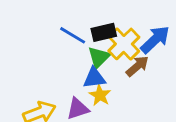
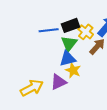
blue line: (73, 35) -> (49, 30), turned -30
yellow cross: (124, 44) -> (86, 32), size x0.7

